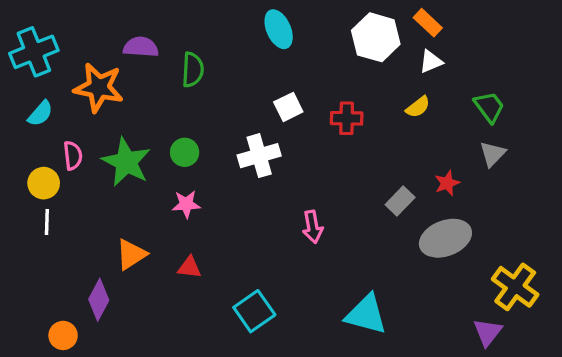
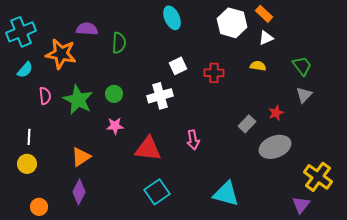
yellow semicircle: (418, 107) -> (258, 66), turned -133
yellow circle: (44, 183) -> (27, 164), moved
red triangle: (189, 267) -> (148, 149), moved, size x1.8
purple diamond: (99, 300) -> (79, 192), moved

